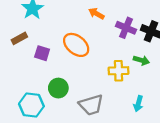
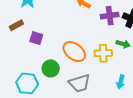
purple cross: (126, 28) -> (110, 16), turned -30
orange ellipse: (76, 45) -> (74, 52), moved

